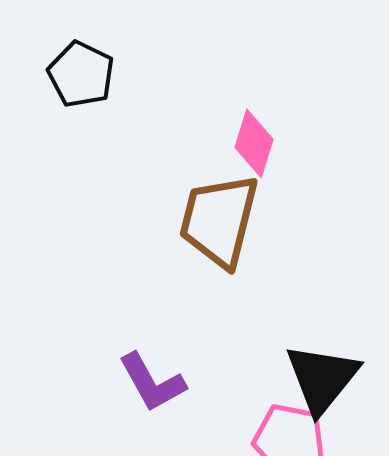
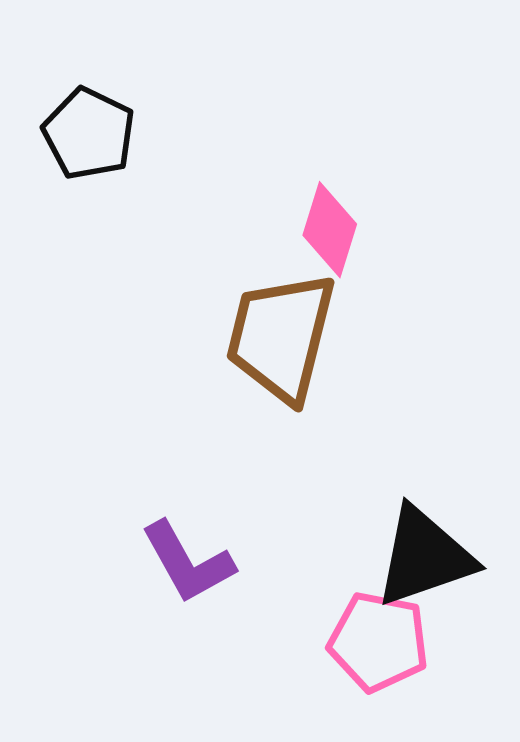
black triangle: (322, 378) -> (424, 557), turned 32

